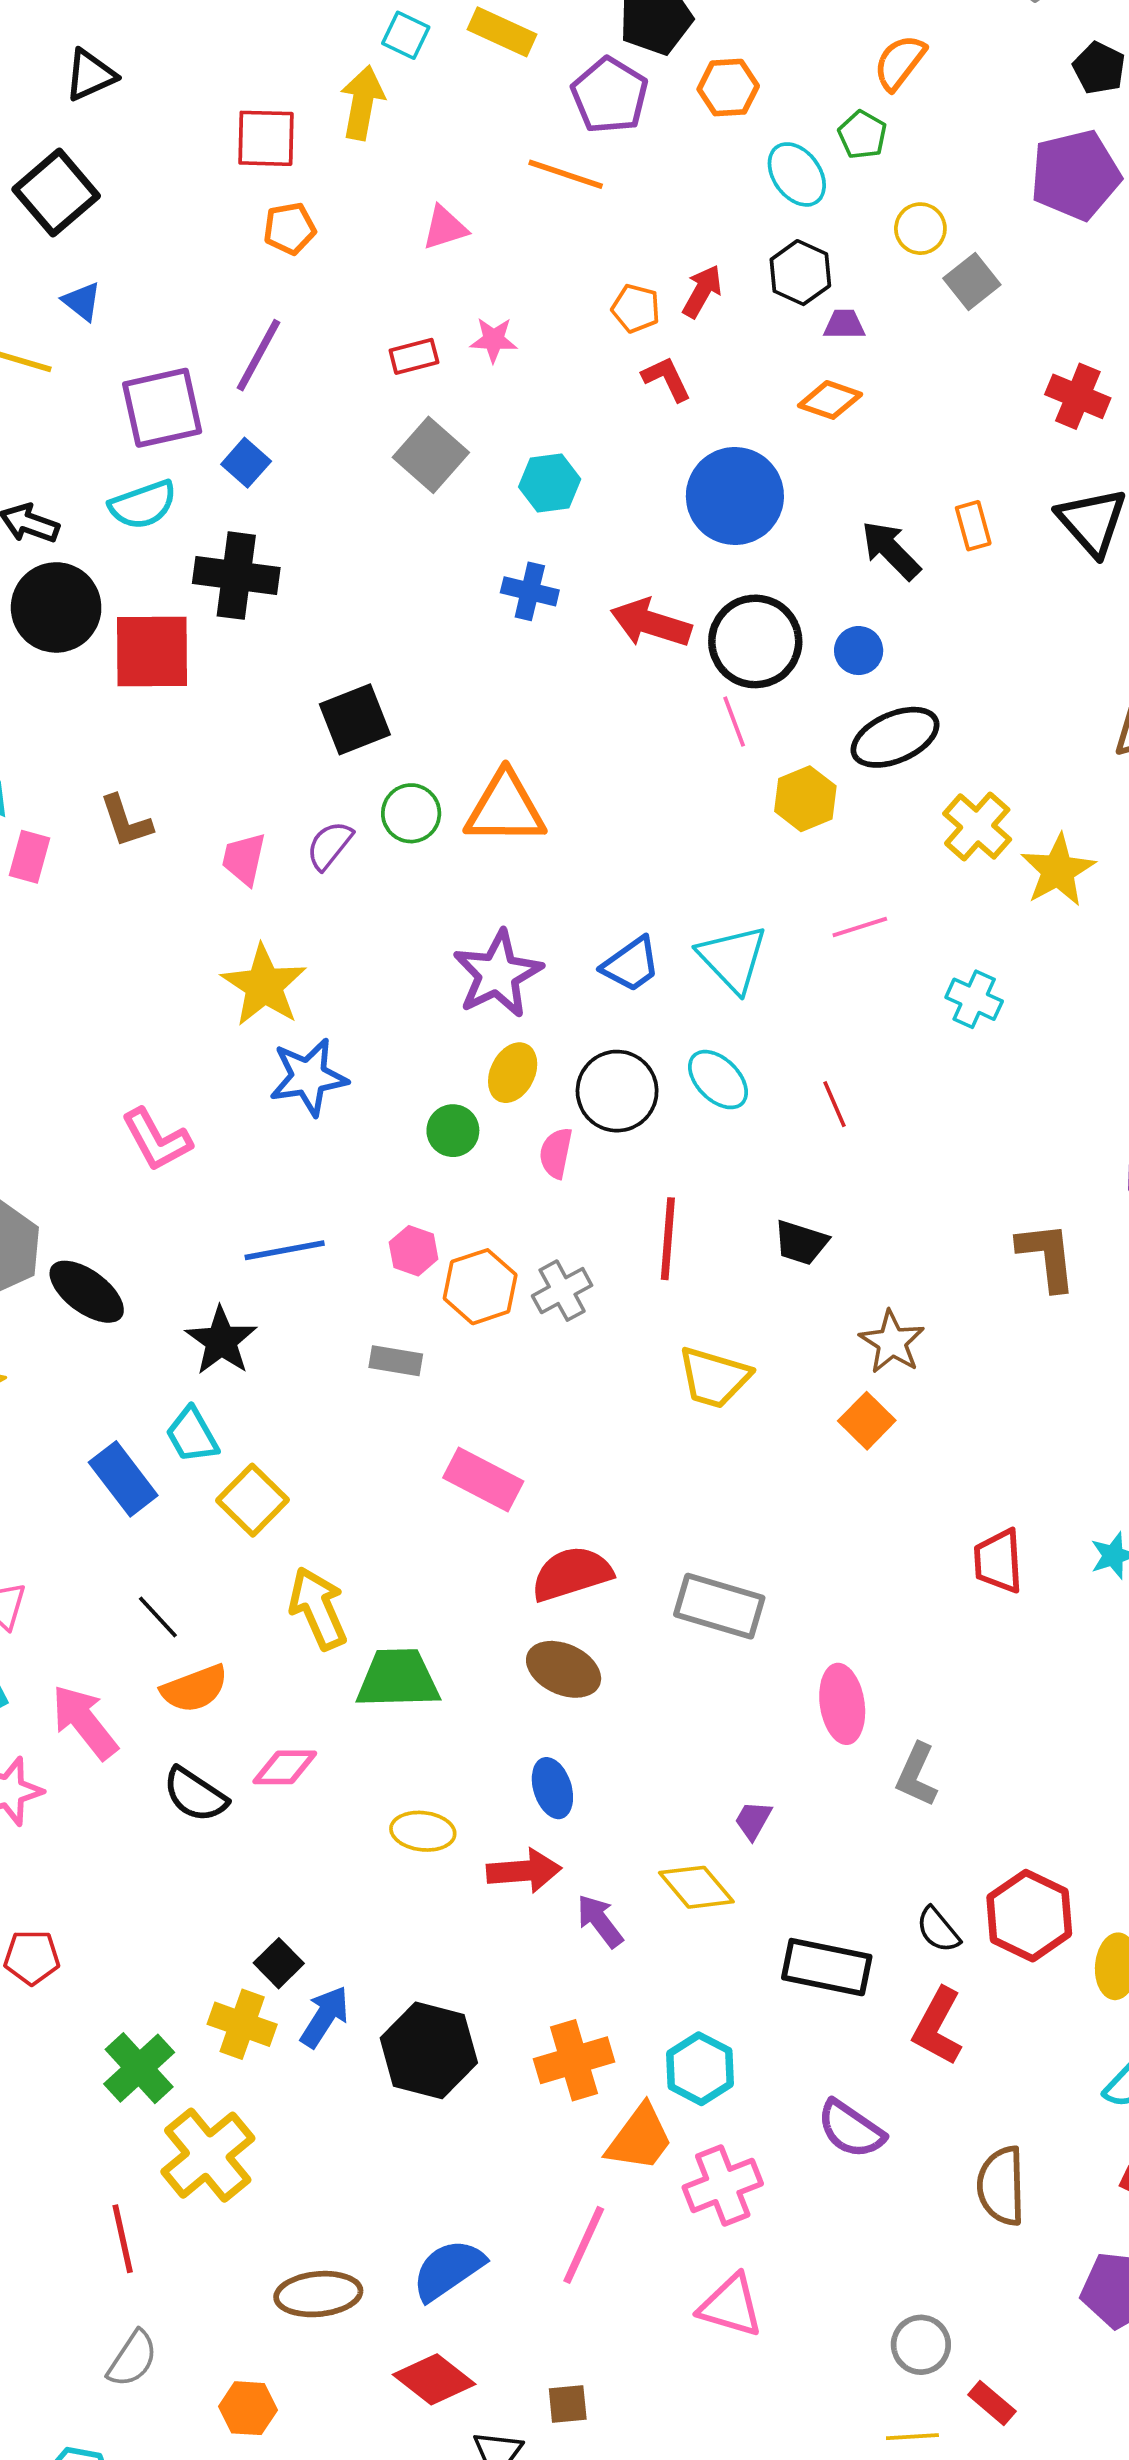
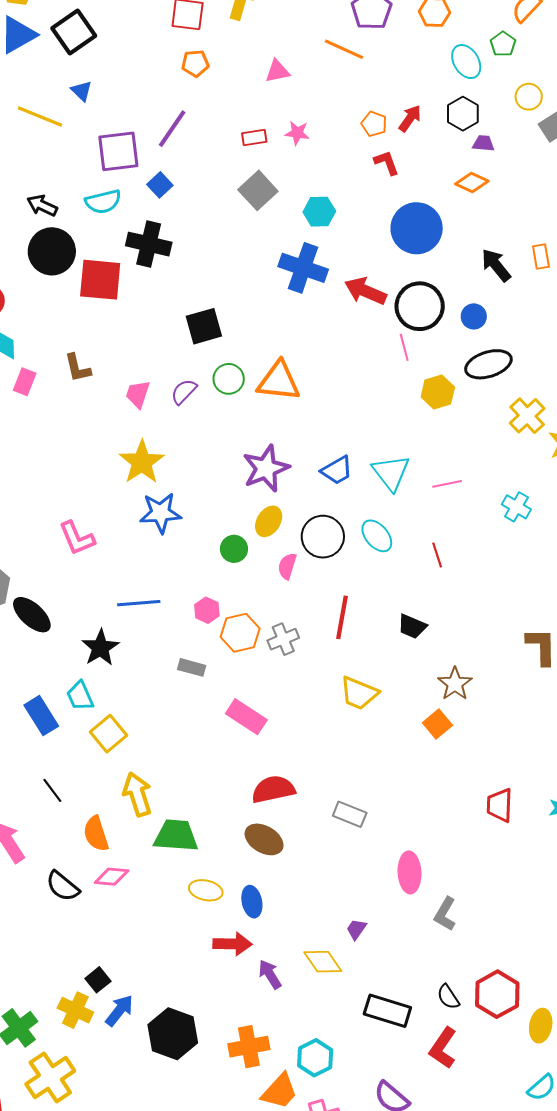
blue cross: (530, 591) -> (303, 268), size x1.6
pink line: (860, 927) -> (447, 484), moved
pink rectangle: (483, 1480) -> (246, 717), moved
gray rectangle: (719, 1606) -> (350, 814), size x0.7
orange semicircle: (194, 1689) -> (96, 834), moved, turned 87
yellow ellipse: (423, 1831) -> (206, 890), moved

